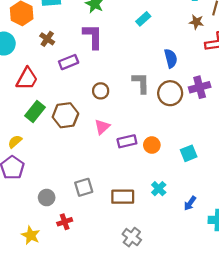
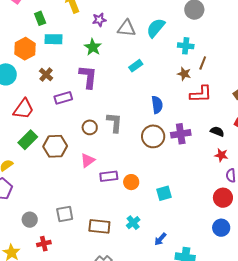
gray L-shape: (141, 83) -> (115, 122), moved

